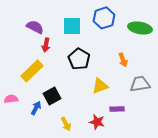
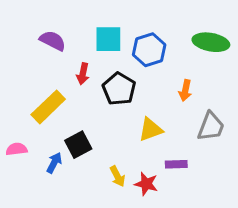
blue hexagon: (104, 18) -> (149, 50), moved
red arrow: (46, 45) -> (83, 74), moved
orange arrow: (123, 60) -> (185, 90), turned 32
gray trapezoid: (140, 84) -> (211, 127), turned 120
yellow arrow: (66, 124) -> (117, 176), moved

